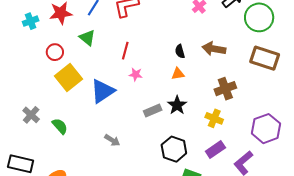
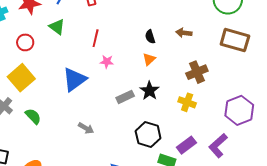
brown arrow: (214, 49) -> (184, 33), size x0.7
orange triangle: (178, 74) -> (149, 59), turned -32
yellow square: (68, 78) -> (21, 78), moved
purple rectangle: (215, 149) -> (186, 145), moved

